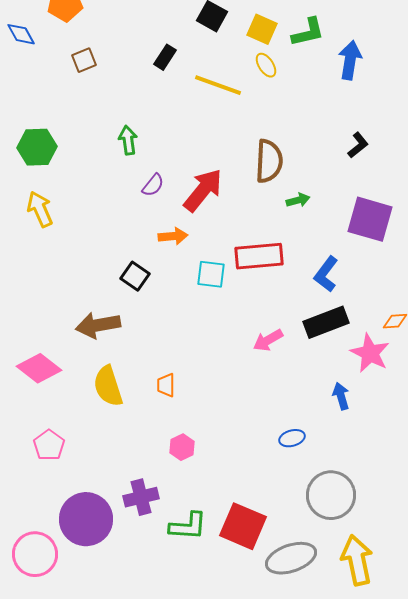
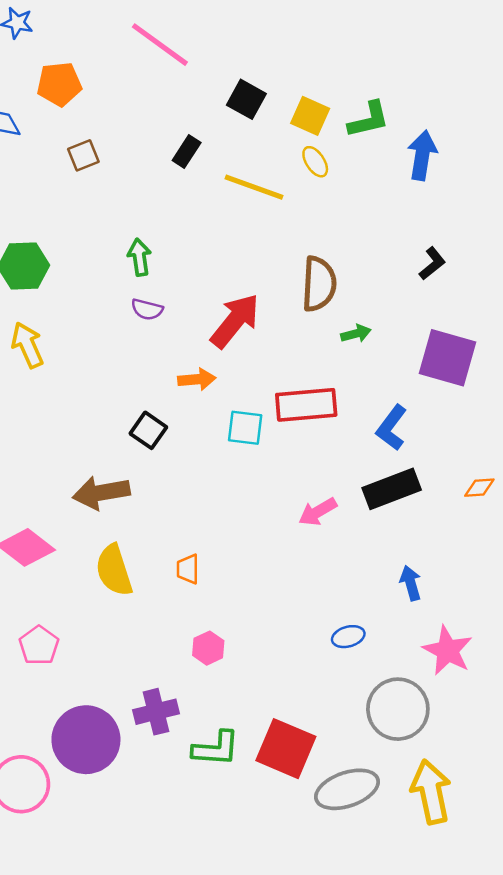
purple semicircle: (153, 185) -> (147, 309), moved, turned 65
pink star: (370, 353) -> (448, 651), moved

